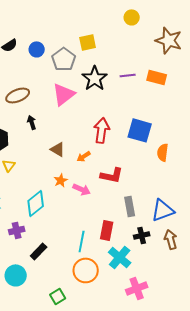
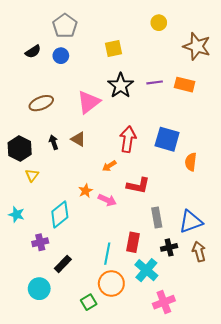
gray pentagon: (64, 59) -> (65, 26), moved
black arrow: (32, 122) -> (54, 142), moved
brown triangle: (58, 149) -> (78, 139), moved
green square: (58, 296) -> (89, 302), moved

